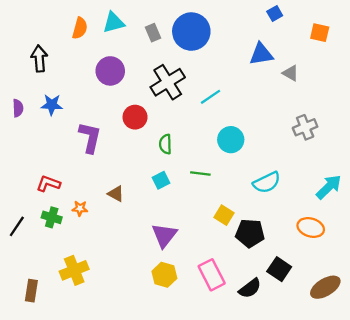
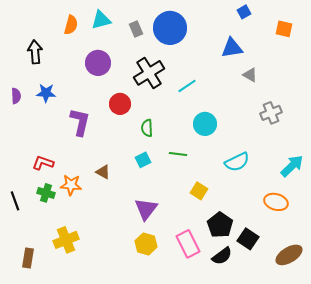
gray triangle: (290, 73) -> (250, 75), moved
orange star: (80, 208) -> (71, 185), size x1.5
black line: (17, 226) -> (15, 201), turned -54
black pentagon: (250, 233) -> (220, 225), moved, turned 30

